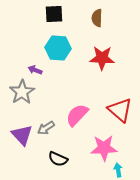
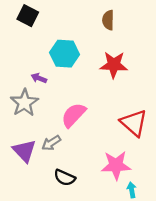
black square: (54, 14) -> (28, 16), moved, turned 30
pink semicircle: (77, 115) -> (74, 115), moved

